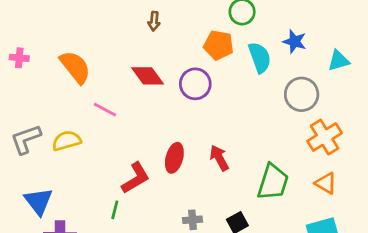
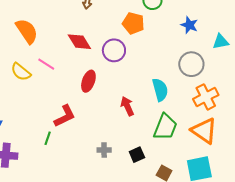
cyan semicircle: (260, 57) -> (160, 90), moved
yellow semicircle: (67, 141) -> (21, 72), moved, turned -130
red ellipse: (174, 158) -> (88, 81), moved
orange triangle: (326, 183) -> (204, 131), size x1.6

